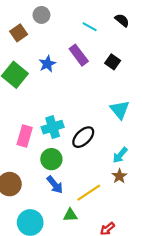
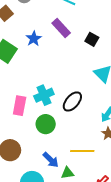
black square: (113, 62) -> (92, 39), moved
blue arrow: (55, 185) -> (51, 160), moved
yellow line: (89, 193) -> (82, 151), turned 40

